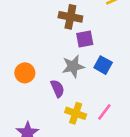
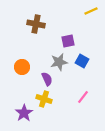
brown cross: (70, 17) -> (36, 24), moved
yellow cross: (76, 113) -> (44, 99), moved

